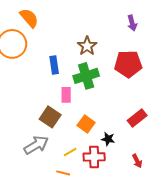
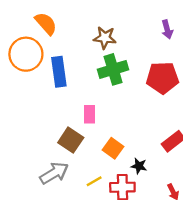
brown star: (87, 46) -> (105, 38), moved, turned -30
blue rectangle: (54, 65) -> (59, 72), moved, size x1.4
green cross: (86, 76) -> (113, 69), moved

